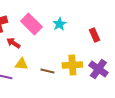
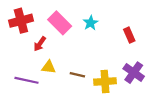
red arrow: (13, 43) -> (40, 44), turned -88
yellow cross: (72, 65) -> (105, 81), moved

